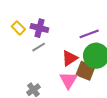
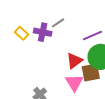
gray line: (39, 47) -> (58, 23), moved
brown square: (86, 71) -> (91, 72), turned -30

